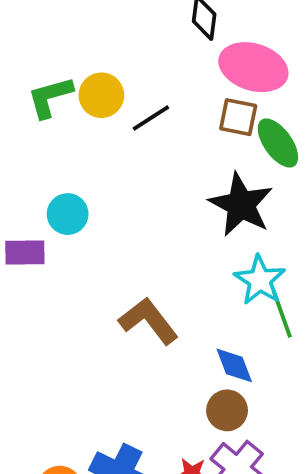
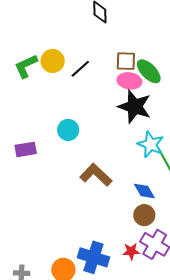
pink ellipse: (253, 67) -> (129, 81), moved, size x0.7
cyan circle: (68, 214) -> (68, 130), moved

